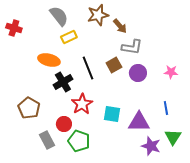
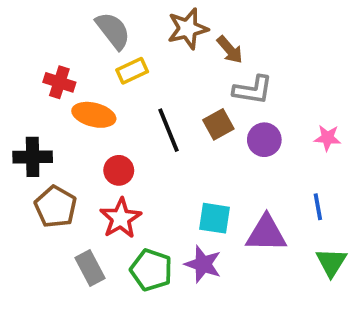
red cross: (14, 28) -> (59, 82), moved
black cross: (63, 82) -> (33, 157), moved, turned 30
red star: (82, 104) -> (121, 218), moved
red circle: (64, 124) -> (119, 170), moved
purple star: (151, 146) -> (203, 264), moved

